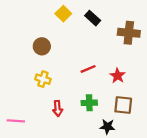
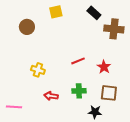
yellow square: (63, 14) -> (56, 12), turned 32
black rectangle: (93, 18) -> (94, 13), moved
brown circle: (42, 46) -> (27, 27), moved
red arrow: (58, 108) -> (51, 96), turned 104

